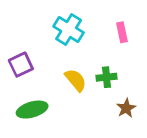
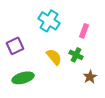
pink rectangle: (122, 32) -> (84, 31), moved, turned 32
green cross: (107, 77) -> (76, 55), turned 32

